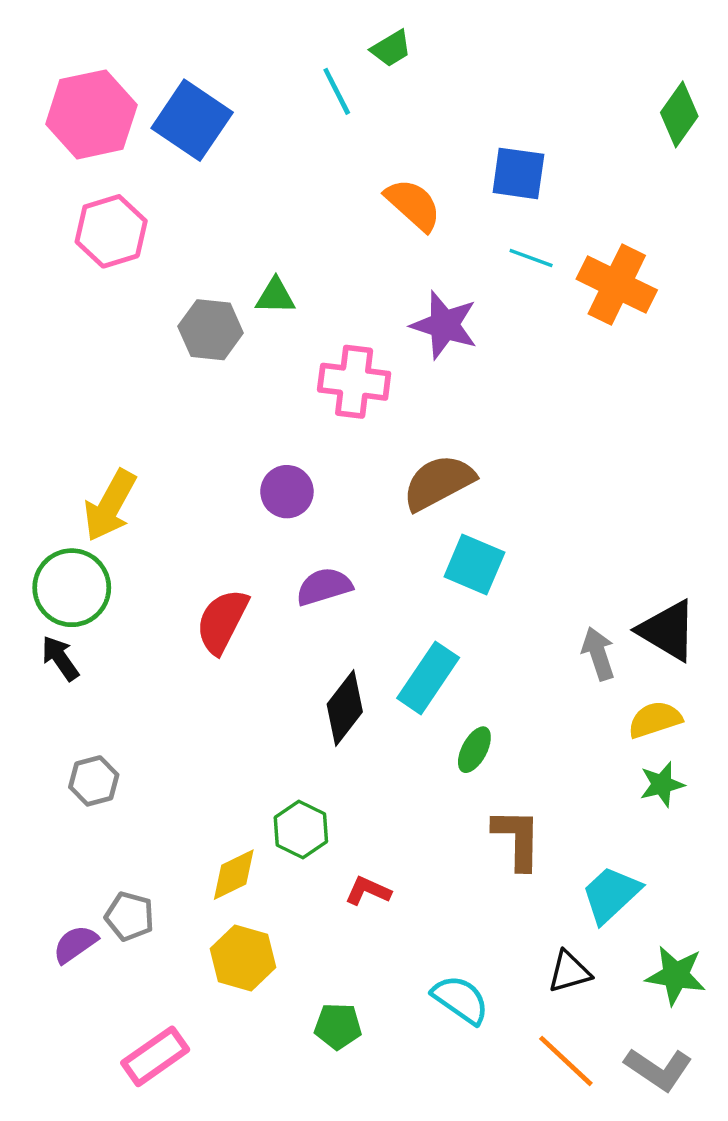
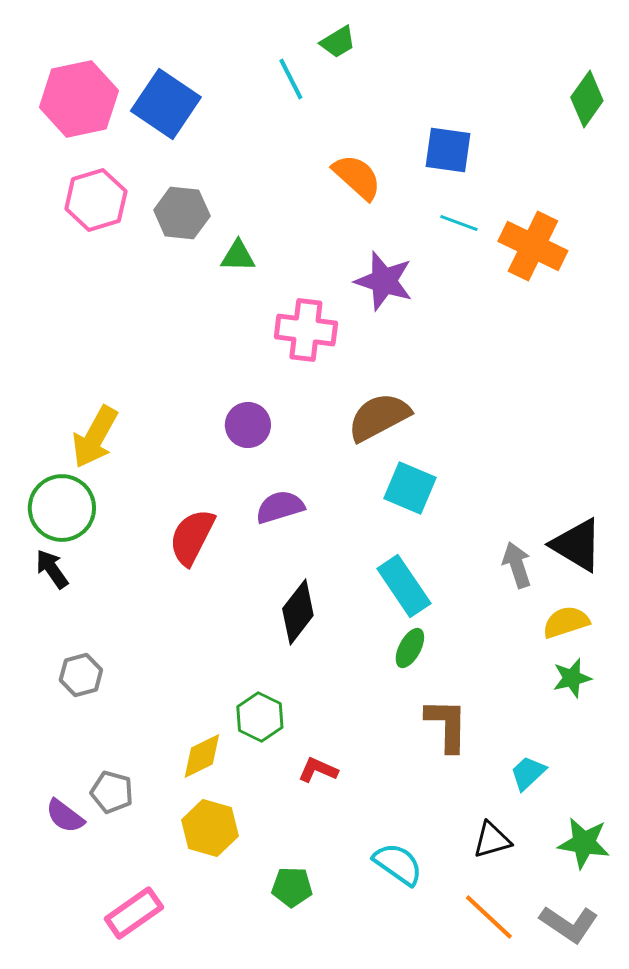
gray hexagon: (211, 330) -> (182, 213), moved
cyan rectangle: (428, 678) -> (404, 586), moved, turned -68
cyan trapezoid: (611, 894) -> (528, 773), size x0.7
purple semicircle: (75, 944) -> (65, 816), turned -108

